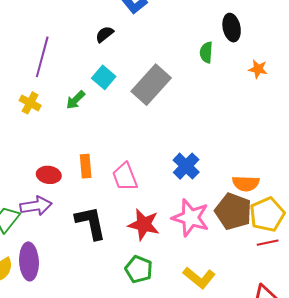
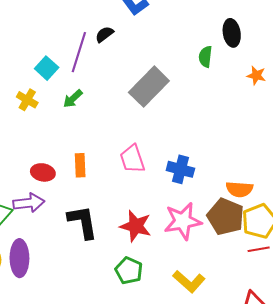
purple line: (42, 57) -> (79, 52), moved
cyan square: (104, 77) -> (47, 68), moved
blue cross: (186, 166) -> (180, 169), turned -32
pink trapezoid: (125, 177) -> (132, 159), moved
pink star: (191, 218) -> (183, 221), turned -30

